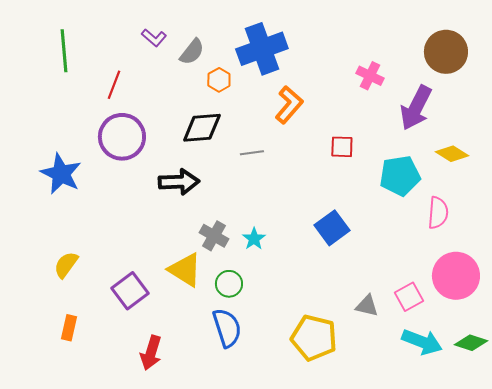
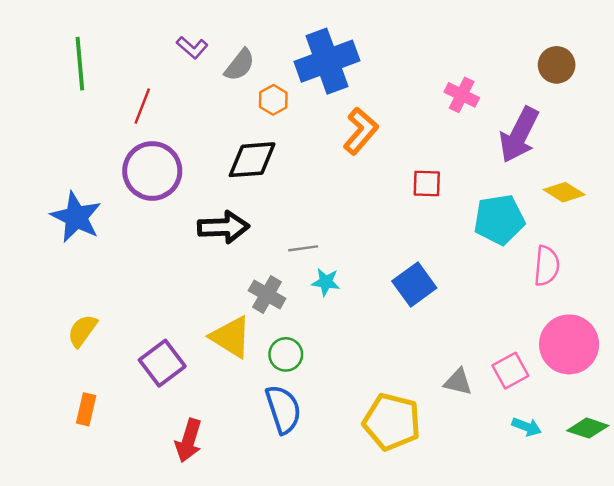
brown circle: (446, 52) -> (557, 65), size x0.7
gray line: (252, 153) -> (303, 248), moved
cyan star: (254, 239) -> (326, 282), moved, turned -30
cyan arrow: (422, 342) -> (527, 427), size x0.6

